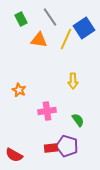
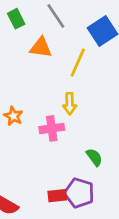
yellow line: (66, 39) -> (78, 63), moved
yellow arrow: (73, 81) -> (70, 104), moved
pink cross: (47, 111) -> (52, 128), moved

